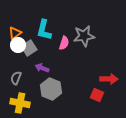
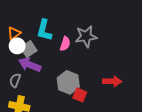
purple arrow: (42, 68) -> (30, 65), moved, size x1.5
gray hexagon: (51, 89) -> (68, 82), moved
red square: (97, 95) -> (80, 95), moved

